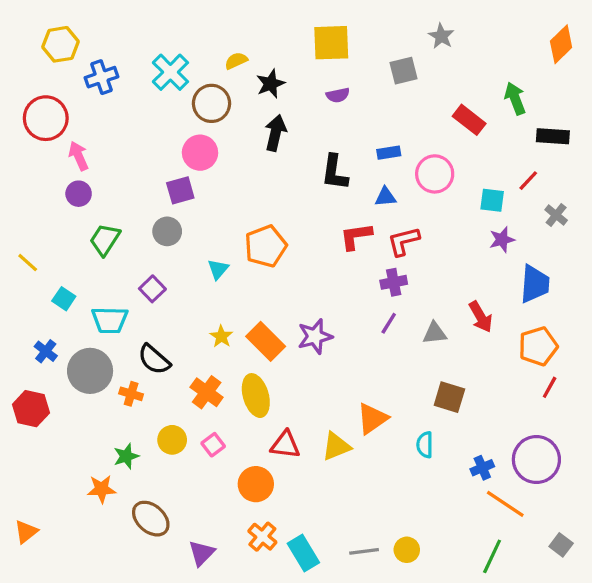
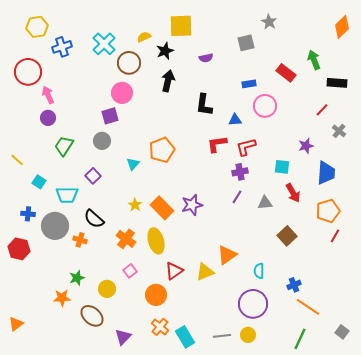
yellow square: (331, 43) -> (181, 26), moved
blue rectangle: (389, 153) -> (249, 84), moved
cyan square: (492, 200) -> (282, 167), moved
blue cross: (46, 351) -> (28, 214), turned -32
brown square: (449, 397) -> (287, 236), moved, turned 30
yellow circle: (172, 440) -> (107, 289), moved
red triangle: (285, 445) -> (174, 271), turned -42
purple circle: (536, 460) -> (253, 304), moved

